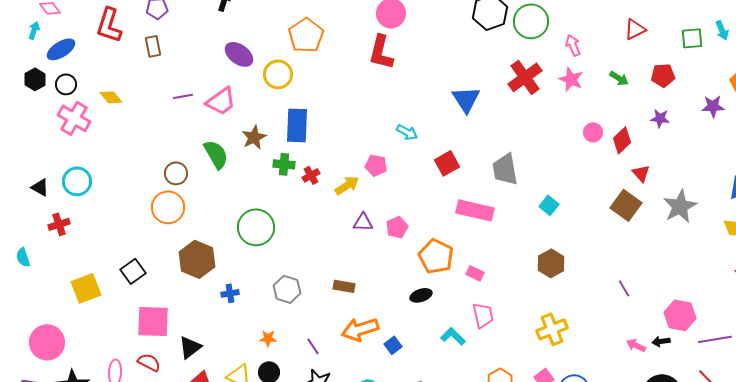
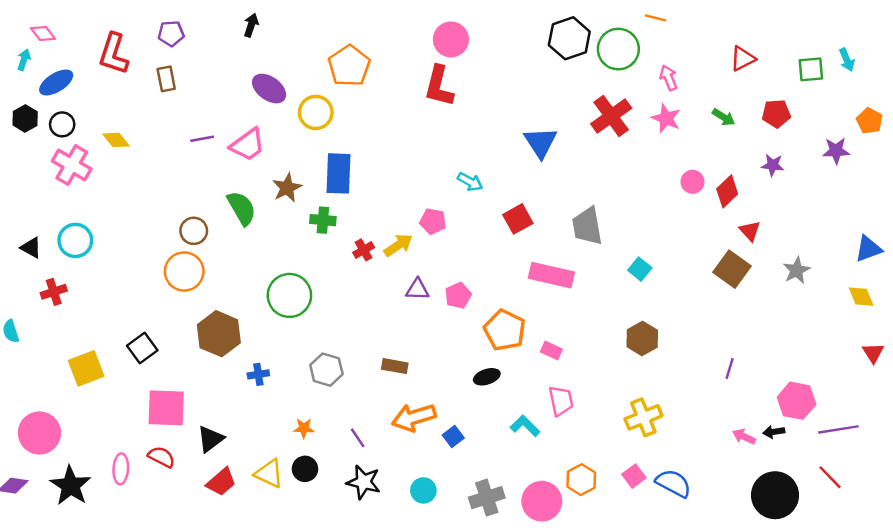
red cross: (311, 175) -> (364, 250), moved
gray star: (680, 206) -> (797, 270), size x0.7
purple line: (624, 288) -> (730, 368), turned 48

